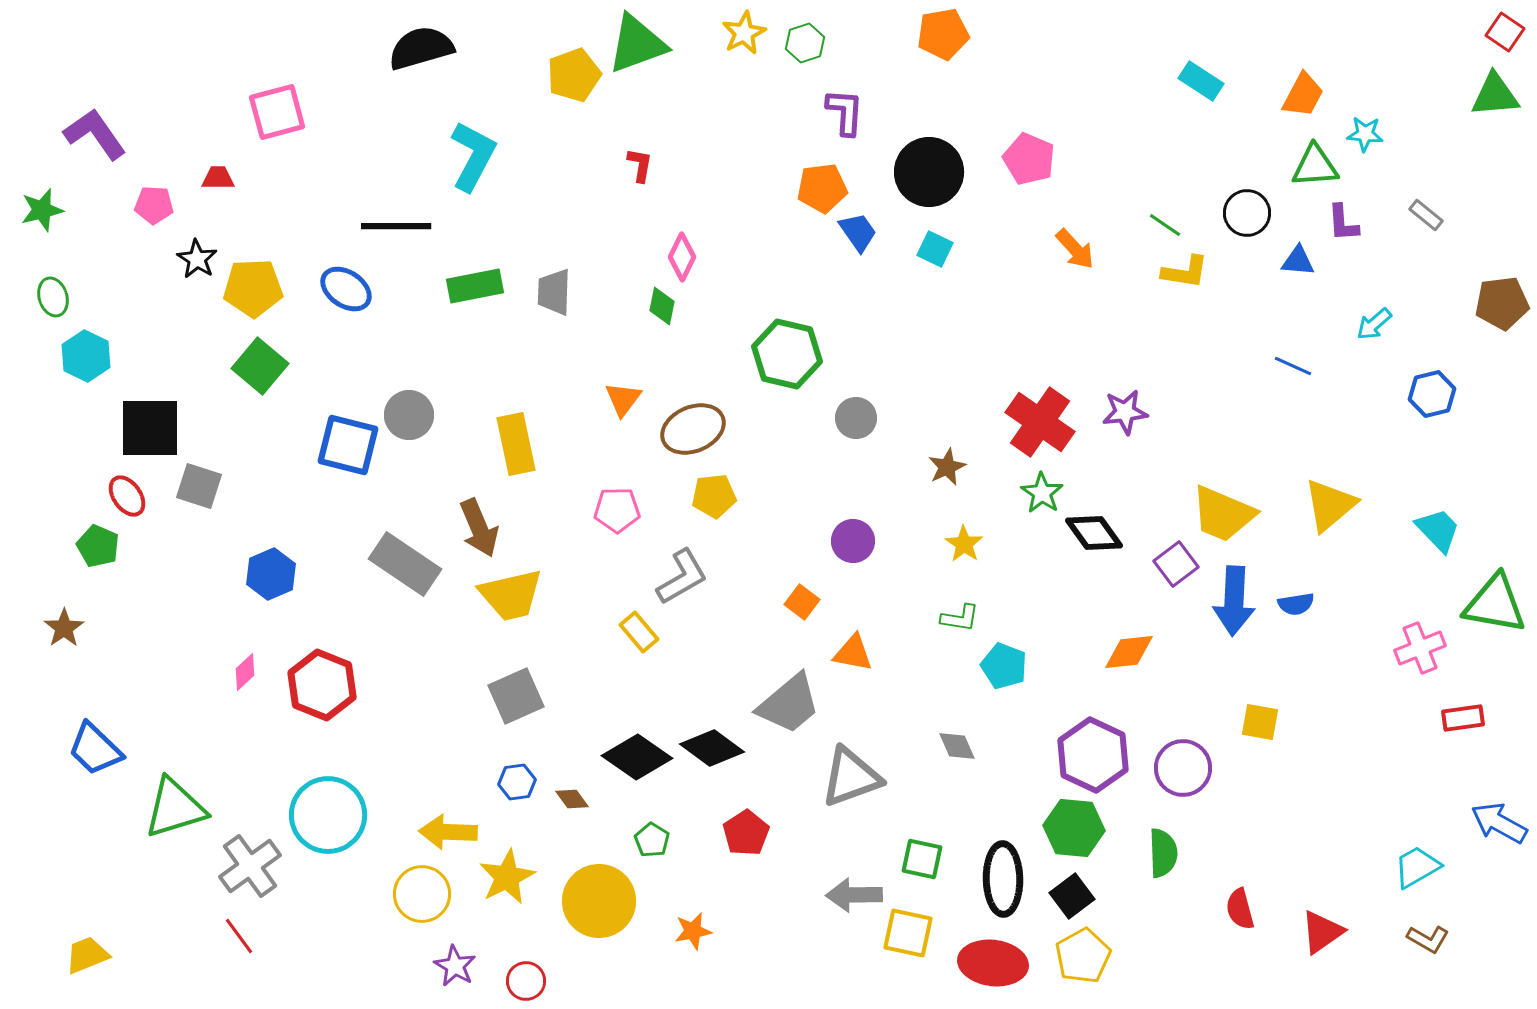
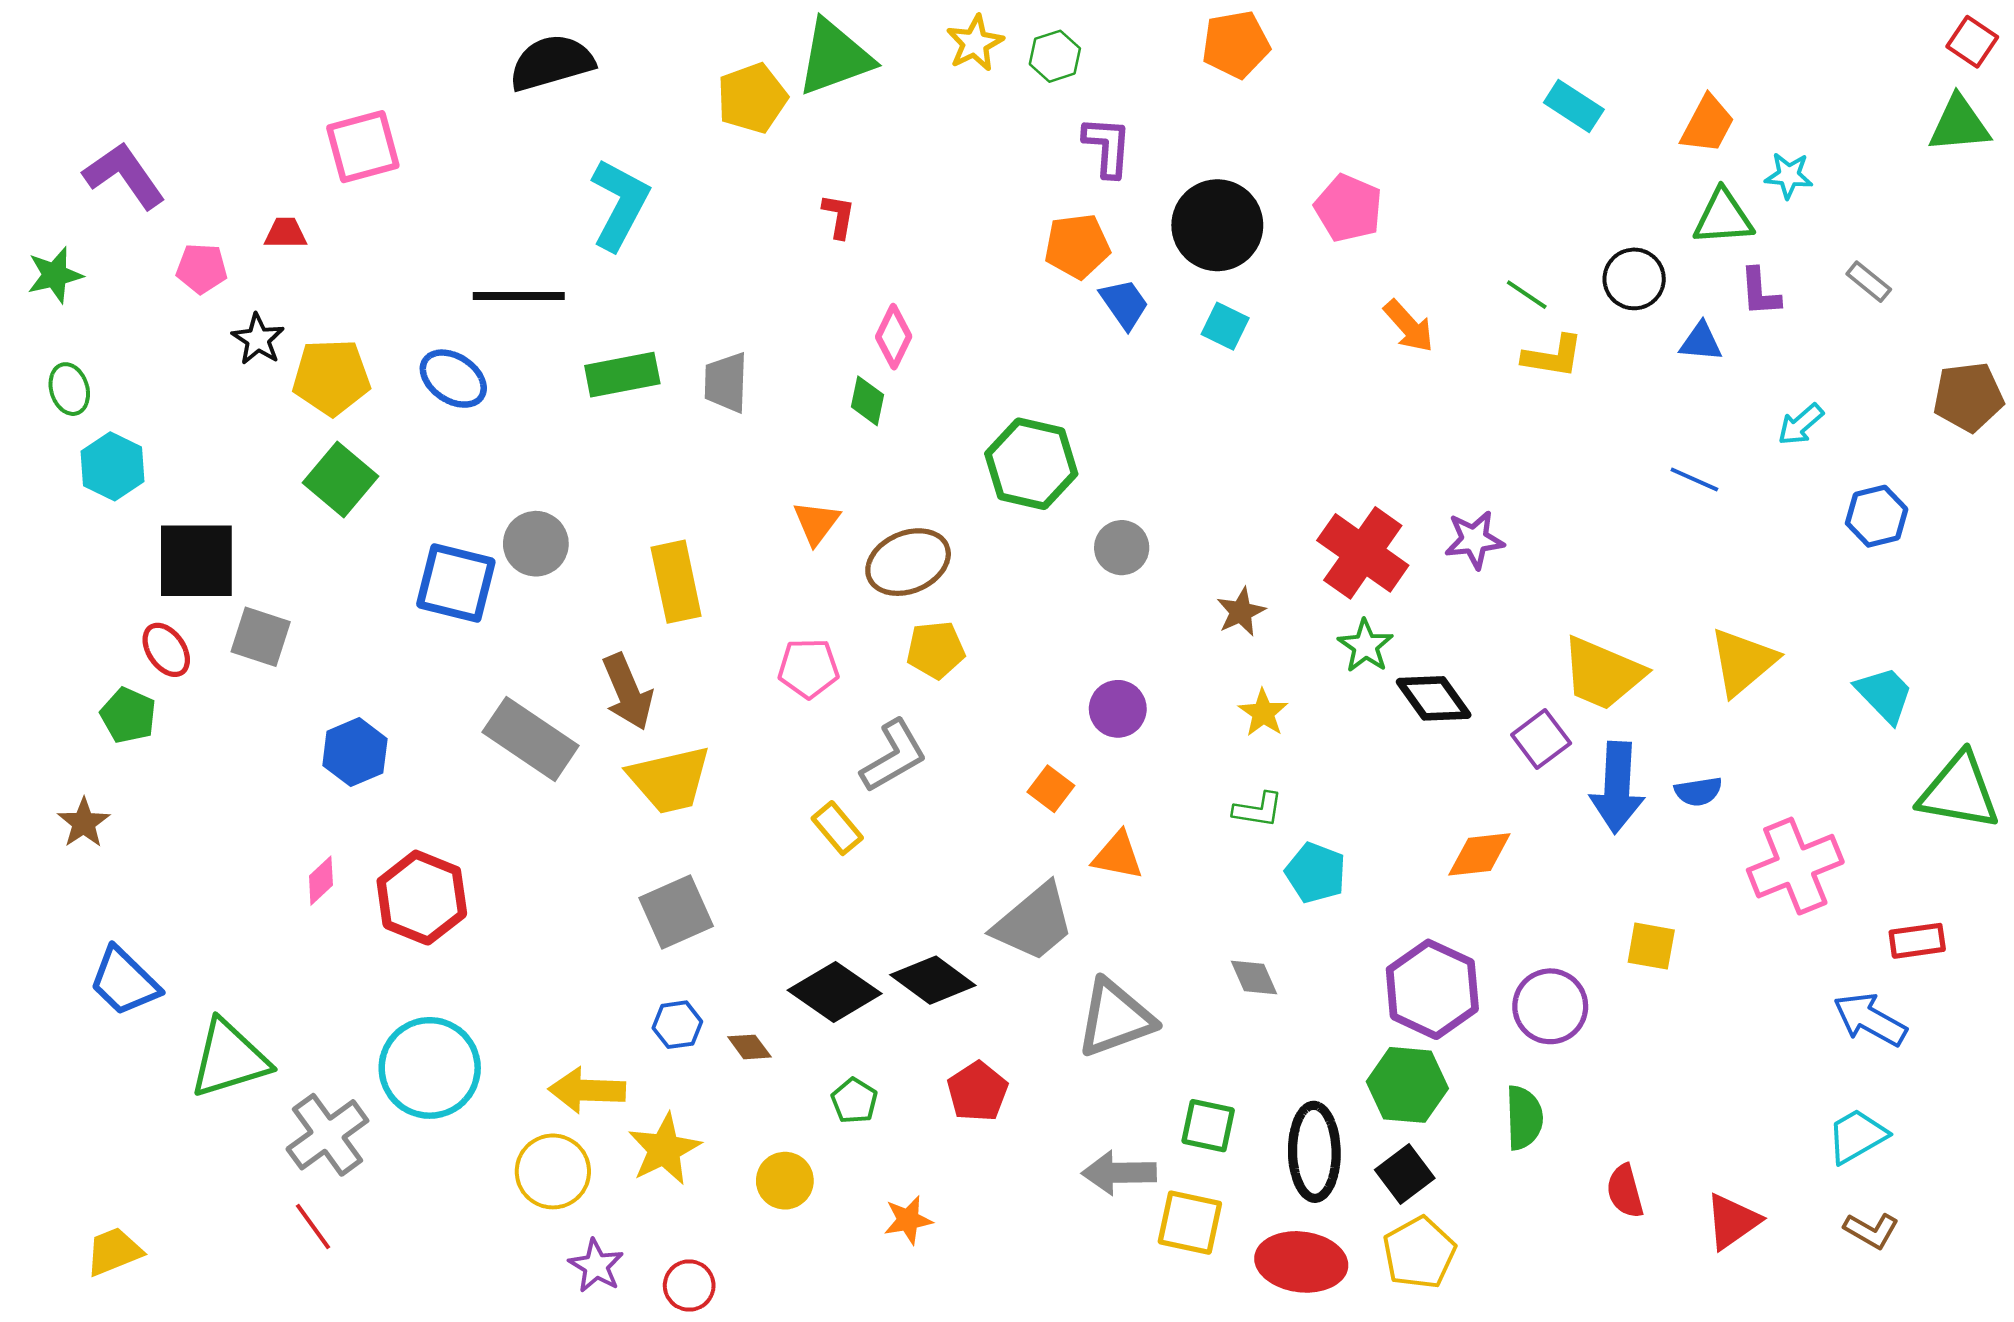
pink cross: (1420, 648) -> (1795, 866), moved, size x1.4
blue arrow: (1499, 823) -> (1870, 1019), moved
yellow circle: (599, 901) -> (785, 1181), size x0.6

